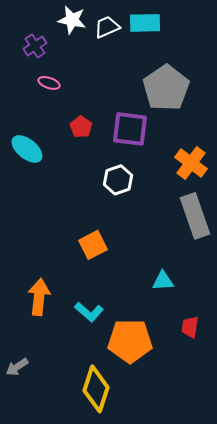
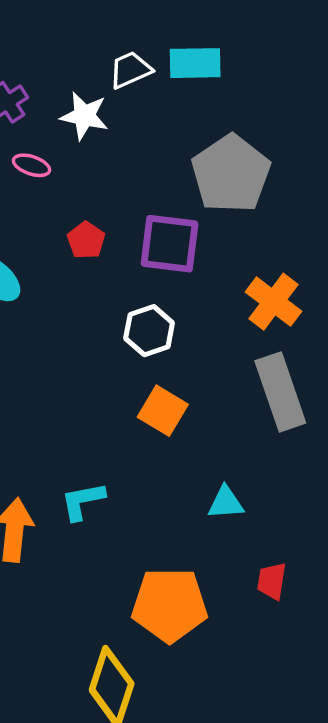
white star: (72, 20) -> (84, 116), moved
orange square: (93, 245) -> (163, 411), moved, turned -32
cyan L-shape: (89, 312) -> (83, 501), moved, turned 128

